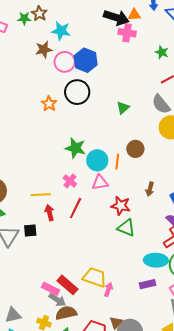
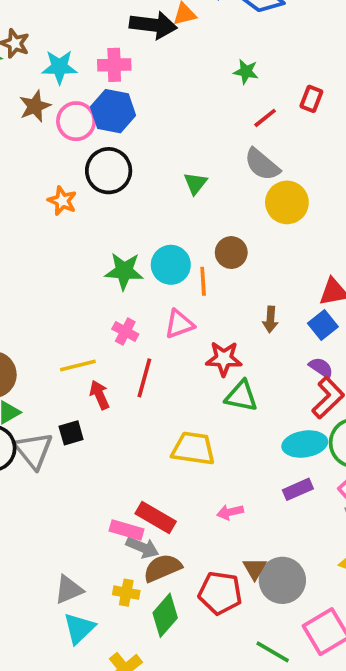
pink cross: (127, 33) -> (114, 65), moved
cyan circle: (97, 160) -> (171, 265), moved
yellow trapezoid: (95, 277) -> (193, 449), moved
pink arrow: (108, 290) -> (230, 512), turned -112

